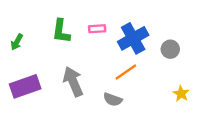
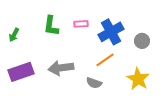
gray arrow: (73, 82) -> (61, 68), turned -75
yellow star: (181, 94) -> (138, 79), moved, size x1.6

